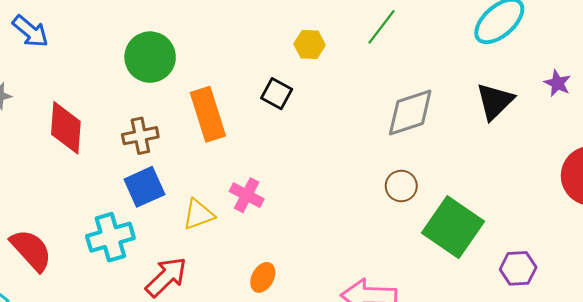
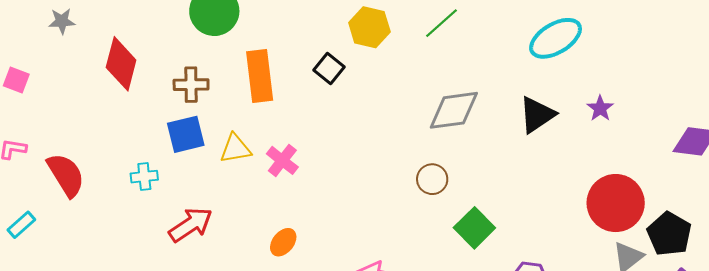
yellow hexagon: (310, 45) -> (369, 27), size x1.4
yellow triangle: (198, 214) -> (235, 149), moved
green square: (453, 227) -> (474, 228), size x0.7
cyan cross: (110, 237) -> (144, 177), size x0.6

